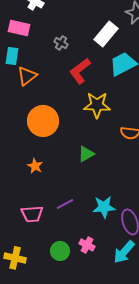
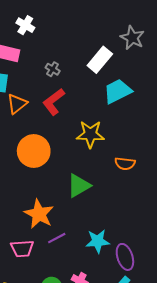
red L-shape: (80, 71) -> (54, 102), moved
green triangle: (86, 154) -> (79, 186), size x1.4
orange star: (35, 166) -> (39, 214), moved, size x1.8

